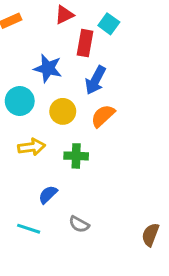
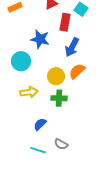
yellow circle: (63, 111) -> (56, 76), moved
cyan line: (29, 229) -> (38, 150), moved

